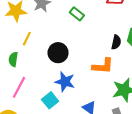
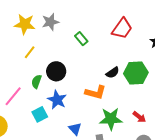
black semicircle: (116, 42) -> (113, 73), turned 32
green semicircle: (13, 59) -> (36, 82), moved

